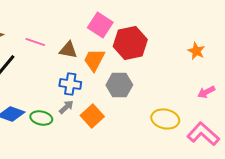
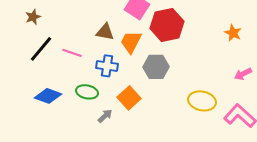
pink line: (35, 42) -> (72, 53), moved
gray arrow: (66, 107) -> (105, 116), moved
green ellipse: (41, 118) -> (87, 92), moved

